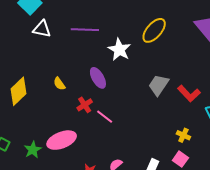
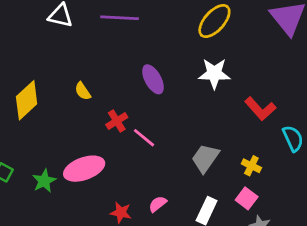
white star: (119, 50) -> (214, 73), moved, turned -30
purple ellipse: (98, 78) -> (153, 79), moved
gray trapezoid: (159, 85) -> (205, 158), moved

